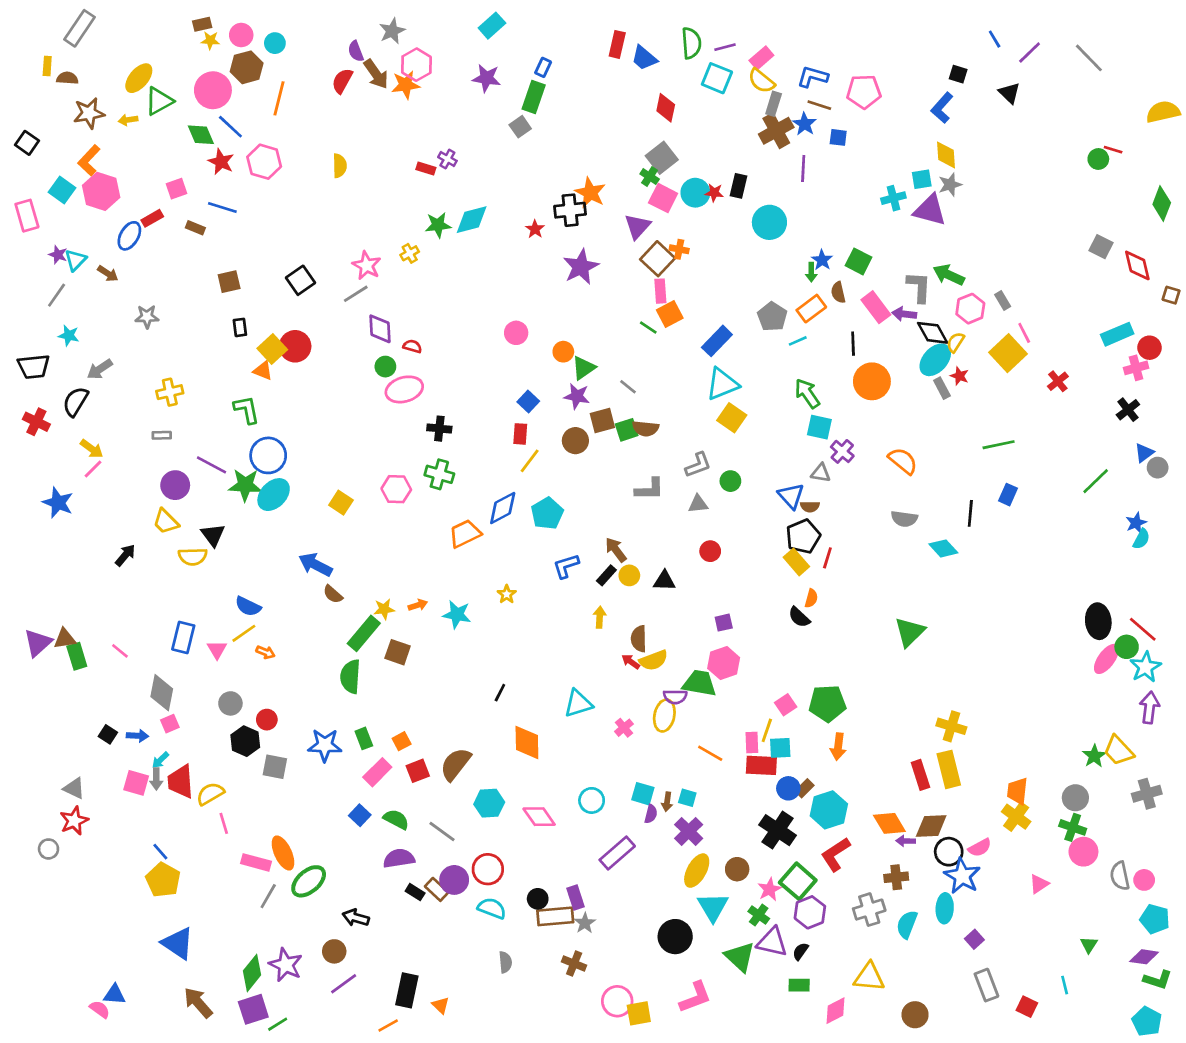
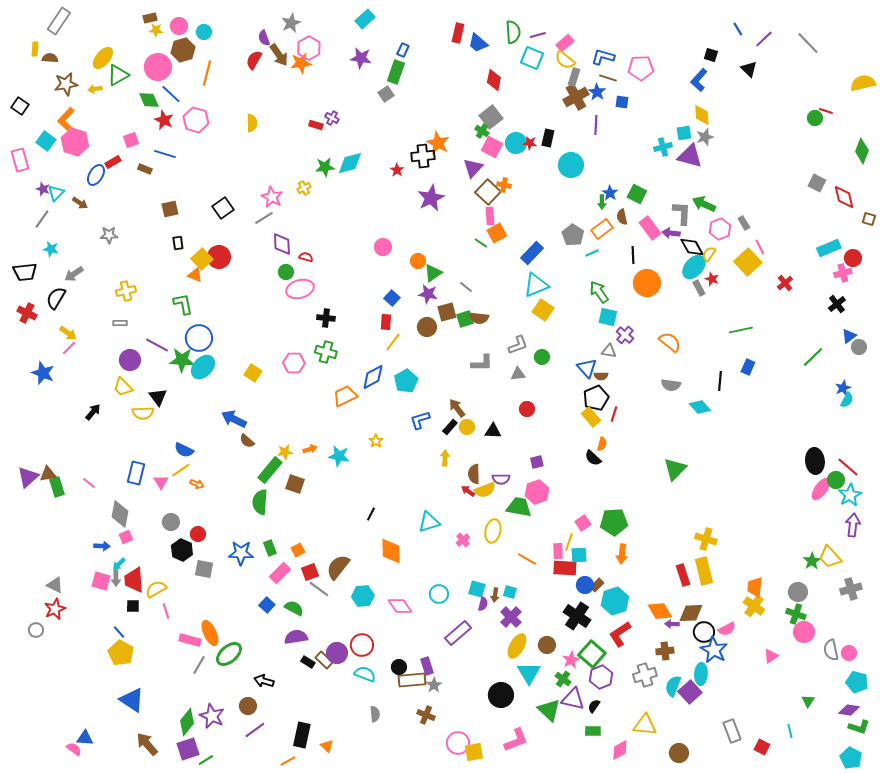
purple semicircle: (675, 697) -> (501, 479), moved
black square: (108, 734) -> (133, 606), moved, turned -32
gray line: (442, 831) -> (319, 589), moved
purple square: (974, 939) -> (690, 692), moved, size x1.6

